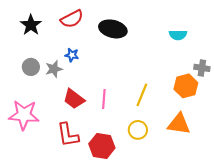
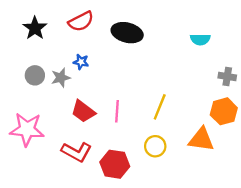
orange hexagon: (186, 86) -> (224, 111), moved
red L-shape: (68, 135) -> (76, 152), turned -52

